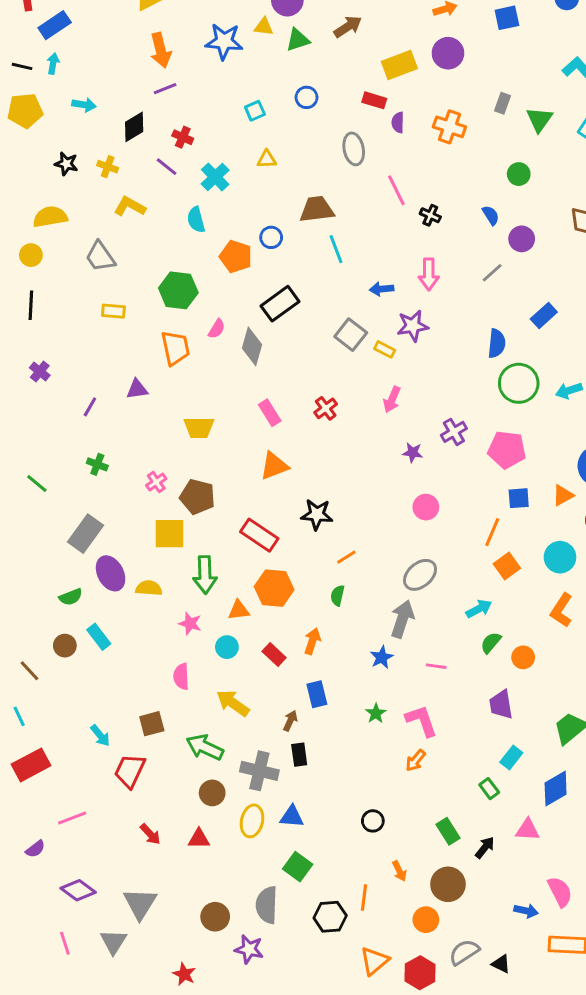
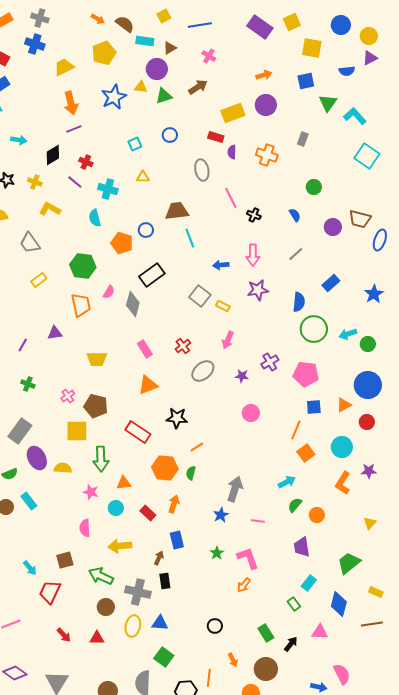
blue star: (224, 41) -> (114, 97), turned -30
green triangle: (539, 120) -> (328, 103), moved
cyan cross: (215, 177) -> (108, 189), turned -30
purple circle: (522, 239) -> (333, 227), moved
yellow rectangle: (113, 311) -> (39, 280), turned -42
purple star: (413, 326) -> (258, 290), moved
gray ellipse: (420, 575) -> (203, 371), moved
orange hexagon: (274, 588) -> (165, 468), moved
yellow arrow: (233, 703) -> (120, 546), turned -40
blue diamond: (556, 789) -> (339, 604), turned -45

